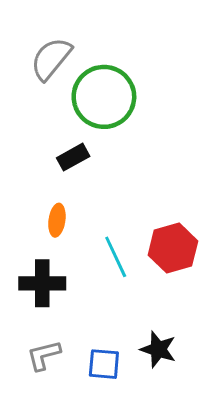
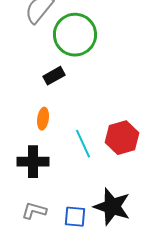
black star: (158, 349) -> (112, 207), size x1.5
gray L-shape: (44, 355) -> (34, 211), turned 30

